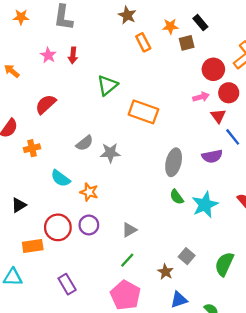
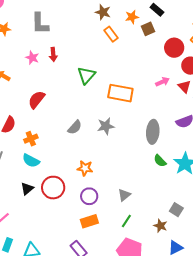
brown star: (127, 15) -> (103, 12), moved
pink arrow: (201, 97) -> (162, 82), moved
gray star: (110, 153) -> (106, 126), moved
cyan semicircle: (60, 178) -> (31, 161), moved
red circle: (58, 227) -> (53, 188), moved
orange rectangle: (33, 246) -> (89, 221), moved

